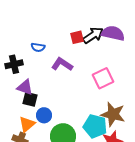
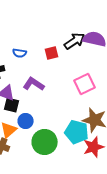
red square: (77, 37) -> (52, 53), moved
purple L-shape: (62, 64) -> (34, 84), moved

